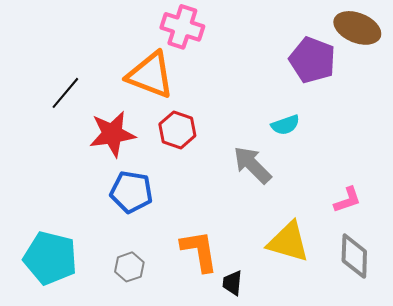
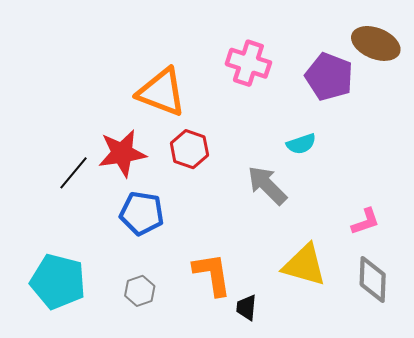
pink cross: (182, 27) -> (248, 63), moved
black line: (65, 93) -> (74, 173), moved

